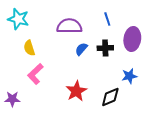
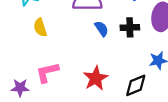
blue semicircle: (81, 49) -> (102, 29), turned 104
pink L-shape: (35, 74) -> (47, 72), moved, turned 30

